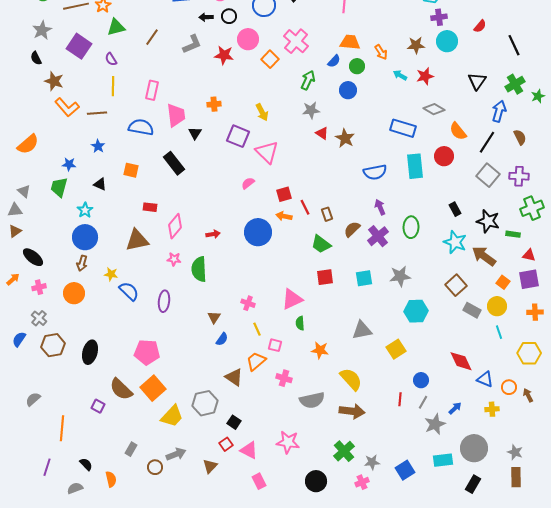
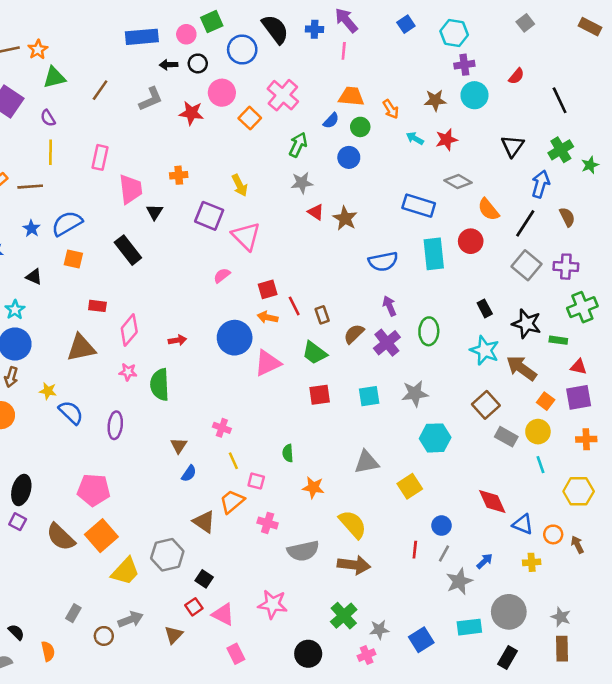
blue semicircle: (141, 127) -> (67, 223), moved, turned -40
pink triangle: (292, 299) -> (268, 363), moved
purple square: (98, 406) -> (18, 522), moved

